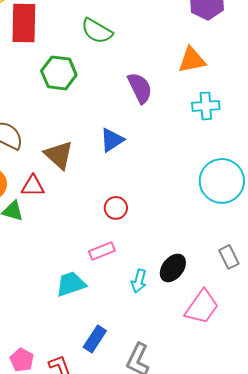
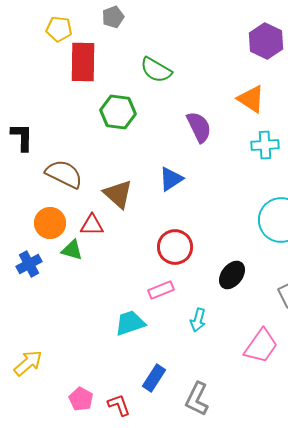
orange triangle: (192, 60) -> (251, 99), turned 44
red circle: (116, 208) -> (175, 247), size x1.5
black ellipse: (173, 268) -> (232, 275), moved

